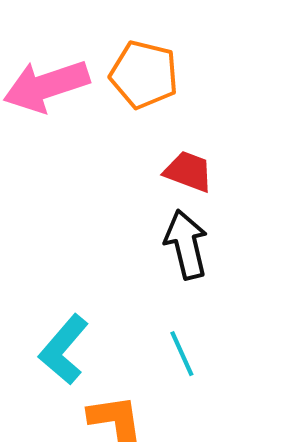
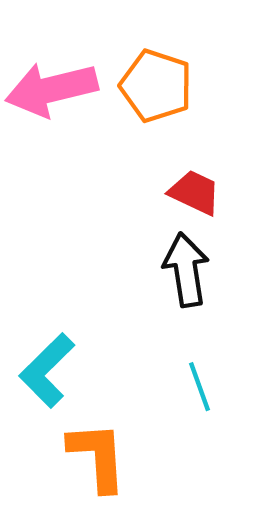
cyan line: (182, 354) -> (200, 387), moved

